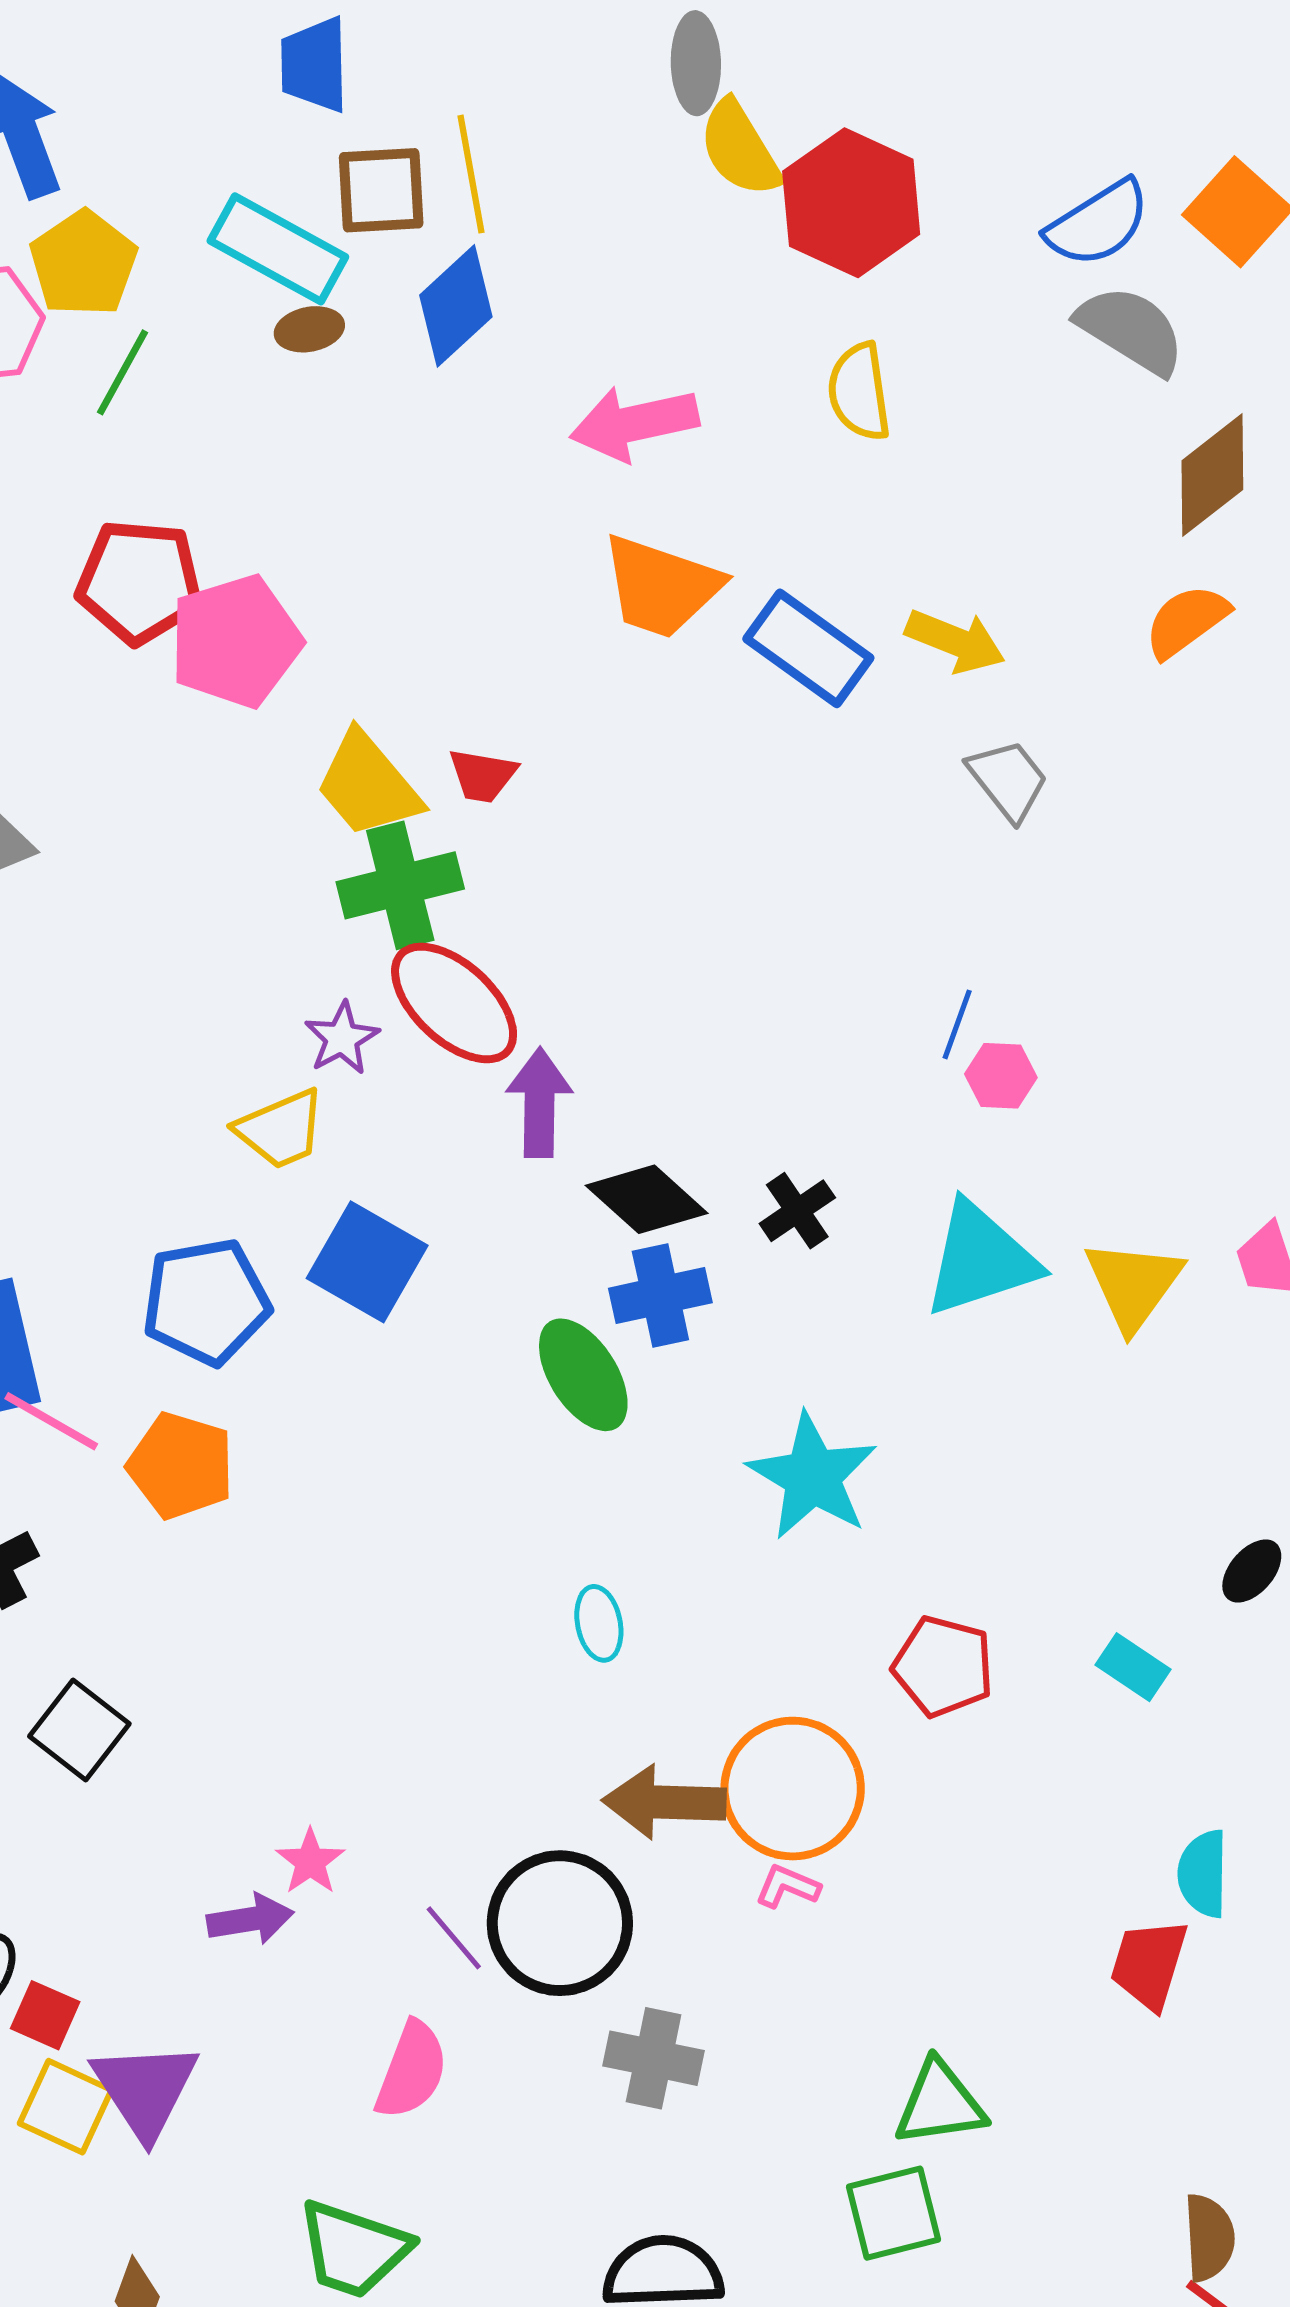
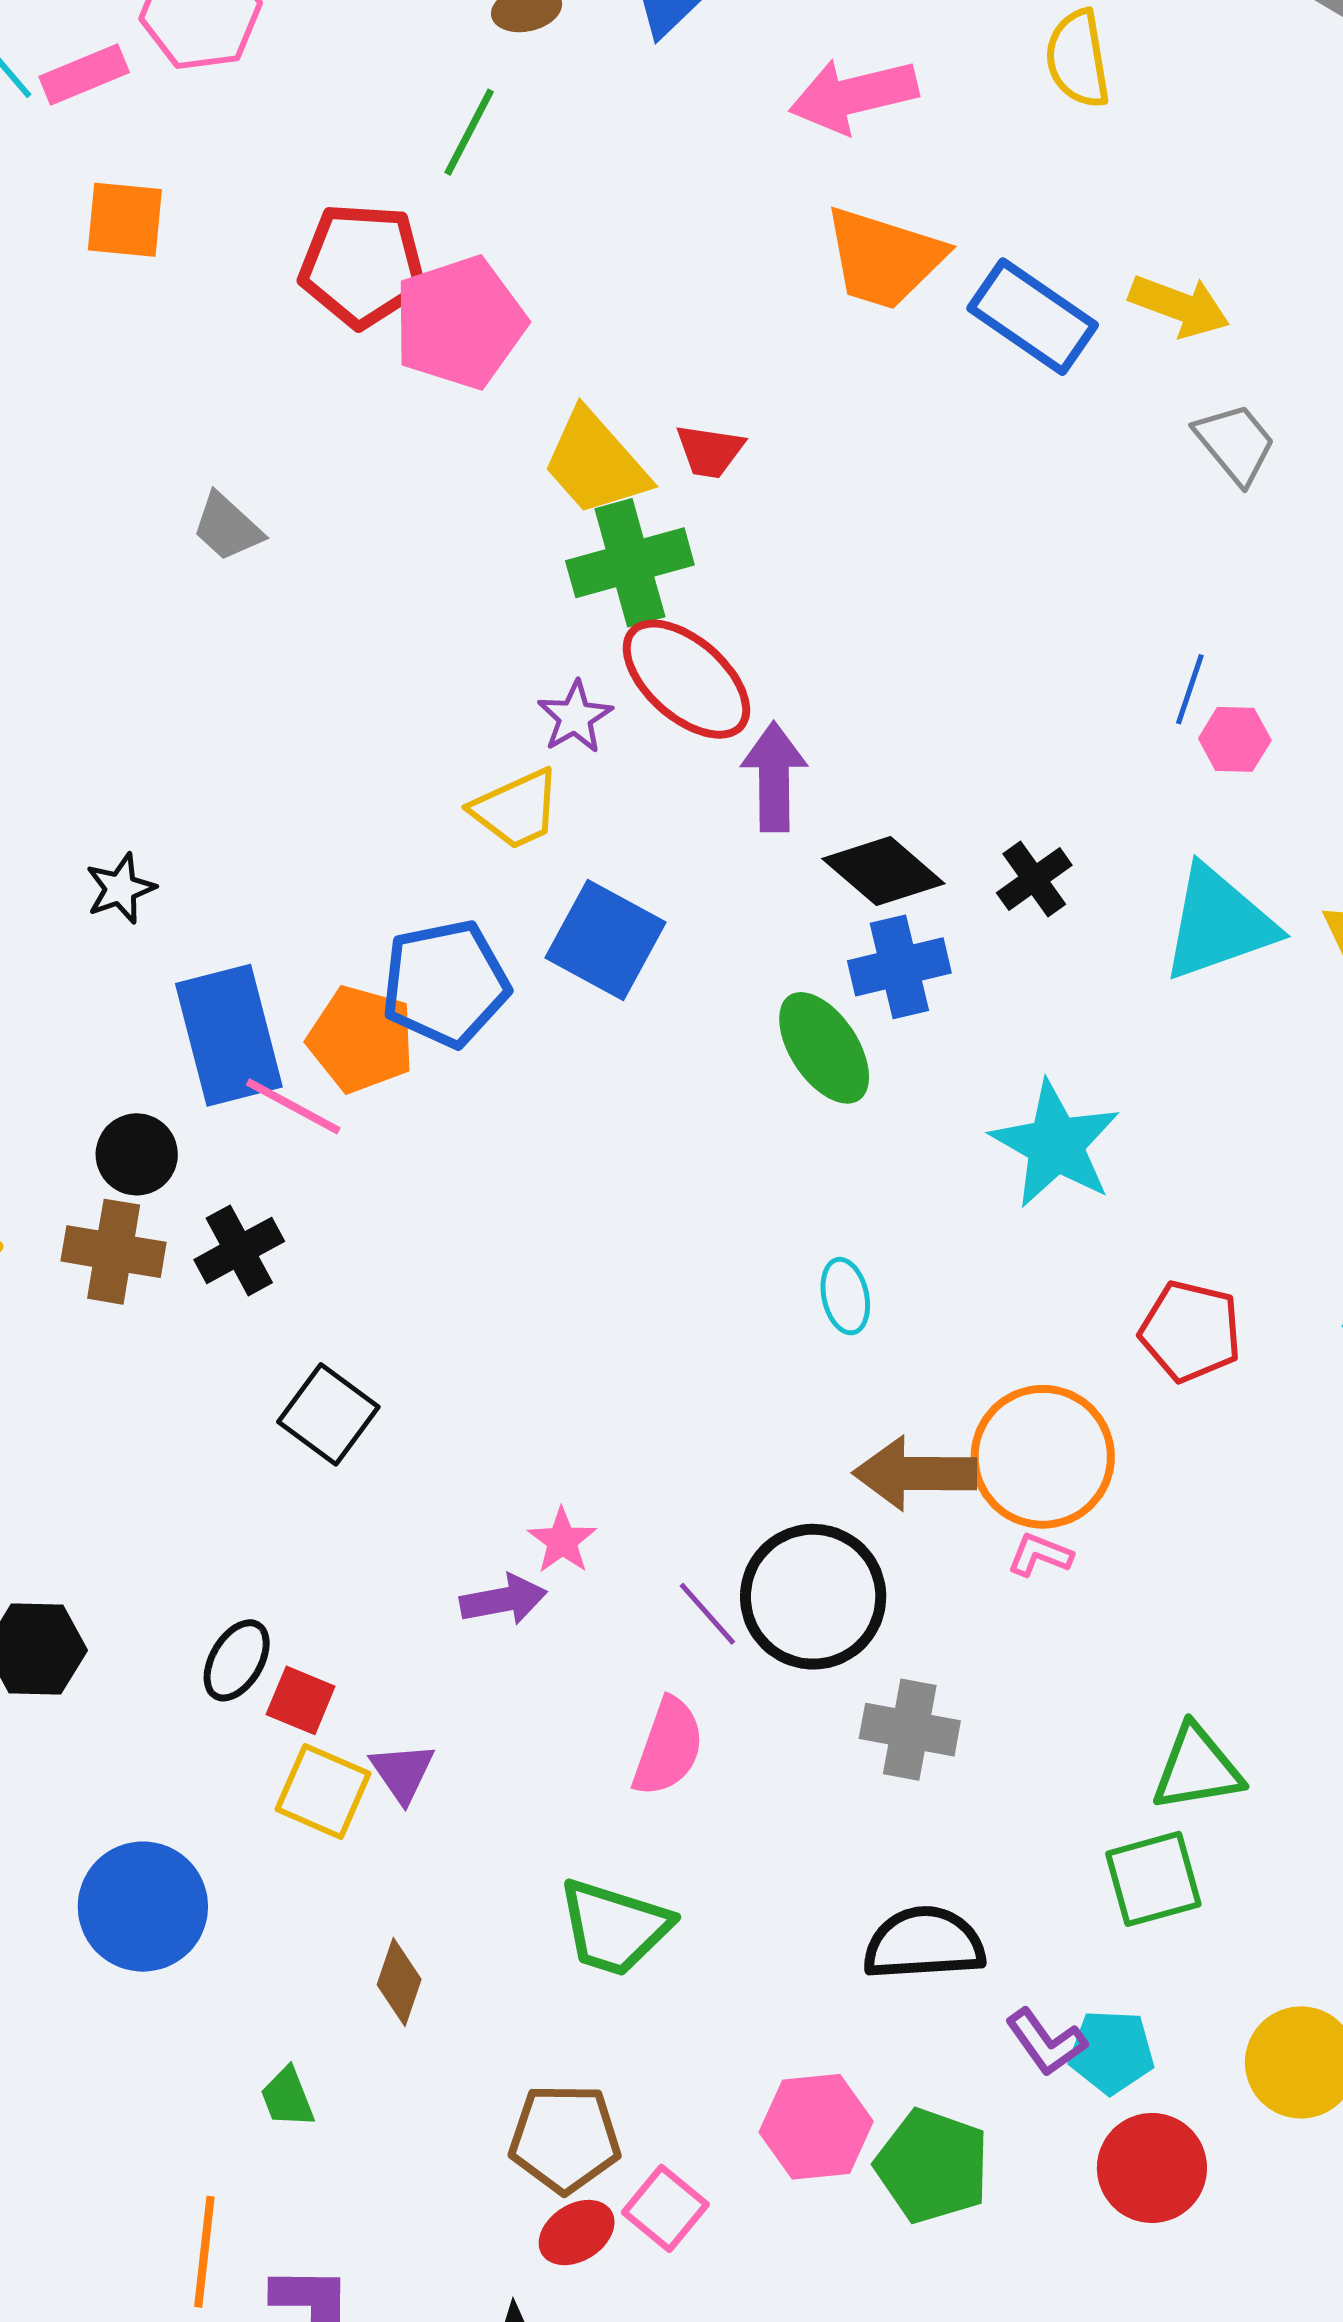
green line: (123, 372) -> (469, 132), moved
orange pentagon: (181, 1466) -> (361, 1039), moved
purple triangle: (145, 2089) -> (402, 1772), size x0.6

